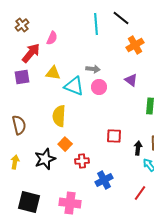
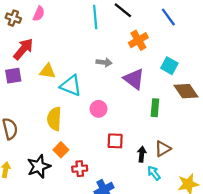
brown cross: (22, 25) -> (13, 18), turned -32
pink semicircle: (52, 38) -> (39, 14), moved
gray arrow: (93, 69) -> (104, 62), moved
purple triangle: (131, 80) -> (134, 79), size x1.5
pink circle: (99, 87) -> (99, 109), moved

